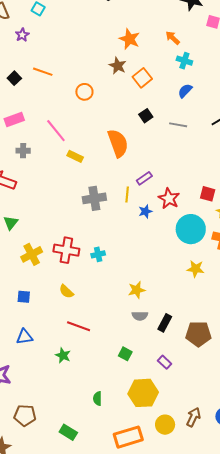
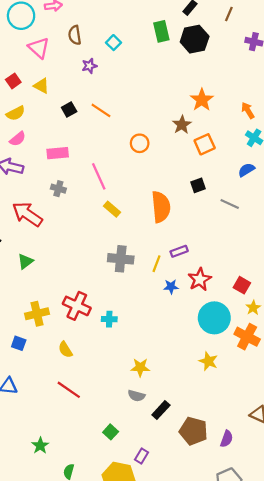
yellow cross: (32, 254) -> (37, 314), moved
green star: (63, 355) -> (40, 446), moved
purple rectangle: (165, 362) -> (141, 456), moved, turned 64

